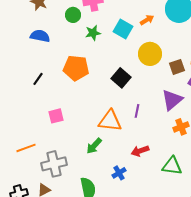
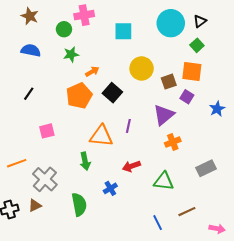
orange arrow: (147, 20) -> (92, 72), moved
cyan square: (123, 29) -> (123, 31), moved, turned -30
green star: (93, 33) -> (71, 54), moved
orange pentagon: (76, 68) -> (79, 96), moved, turned -30
green arrow: (94, 146) -> (85, 161), turned -54
gray cross: (54, 164) -> (45, 179), turned -35

